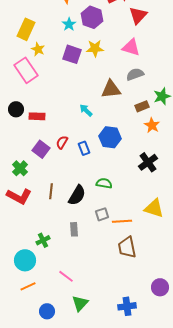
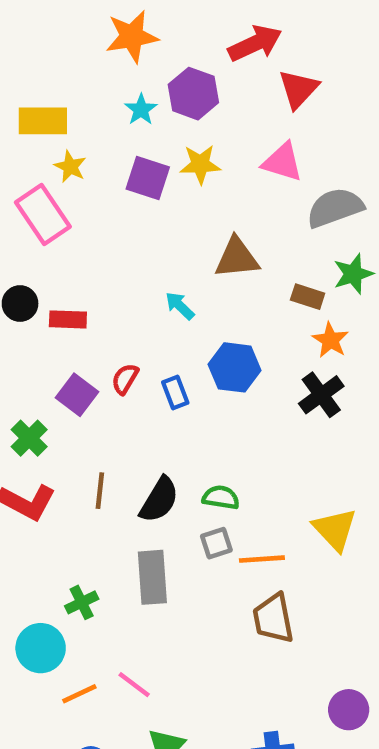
yellow rectangle: (26, 29) -> (43, 121), turned 65
gray semicircle: (135, 74) -> (335, 208), moved, size x1.4
brown rectangle: (142, 106) -> (308, 297), turned 40
black cross: (148, 162) -> (321, 395), moved
green semicircle: (104, 183) -> (221, 497), moved
yellow triangle: (154, 208) -> (335, 529), turned 30
gray rectangle: (74, 229) -> (152, 577), size x1.6
orange line: (28, 286) -> (79, 694), moved

